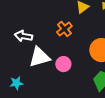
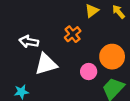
pink circle: (63, 64) -> (89, 72), moved

